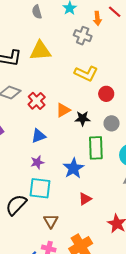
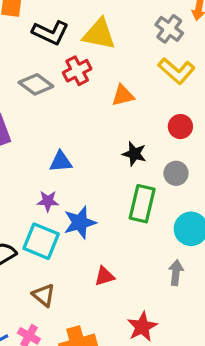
yellow L-shape: (86, 73) -> (177, 71), moved
red cross: (37, 101) -> (77, 71), moved
orange triangle: (63, 110) -> (123, 95), moved
blue star: (74, 168) -> (80, 222), moved
brown triangle: (51, 221) -> (44, 295), turned -35

